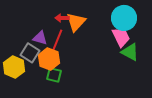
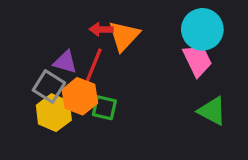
green triangle: (130, 52) -> (212, 111), moved
yellow hexagon: (14, 67) -> (54, 113), moved
green square: (54, 75) -> (104, 108), moved

